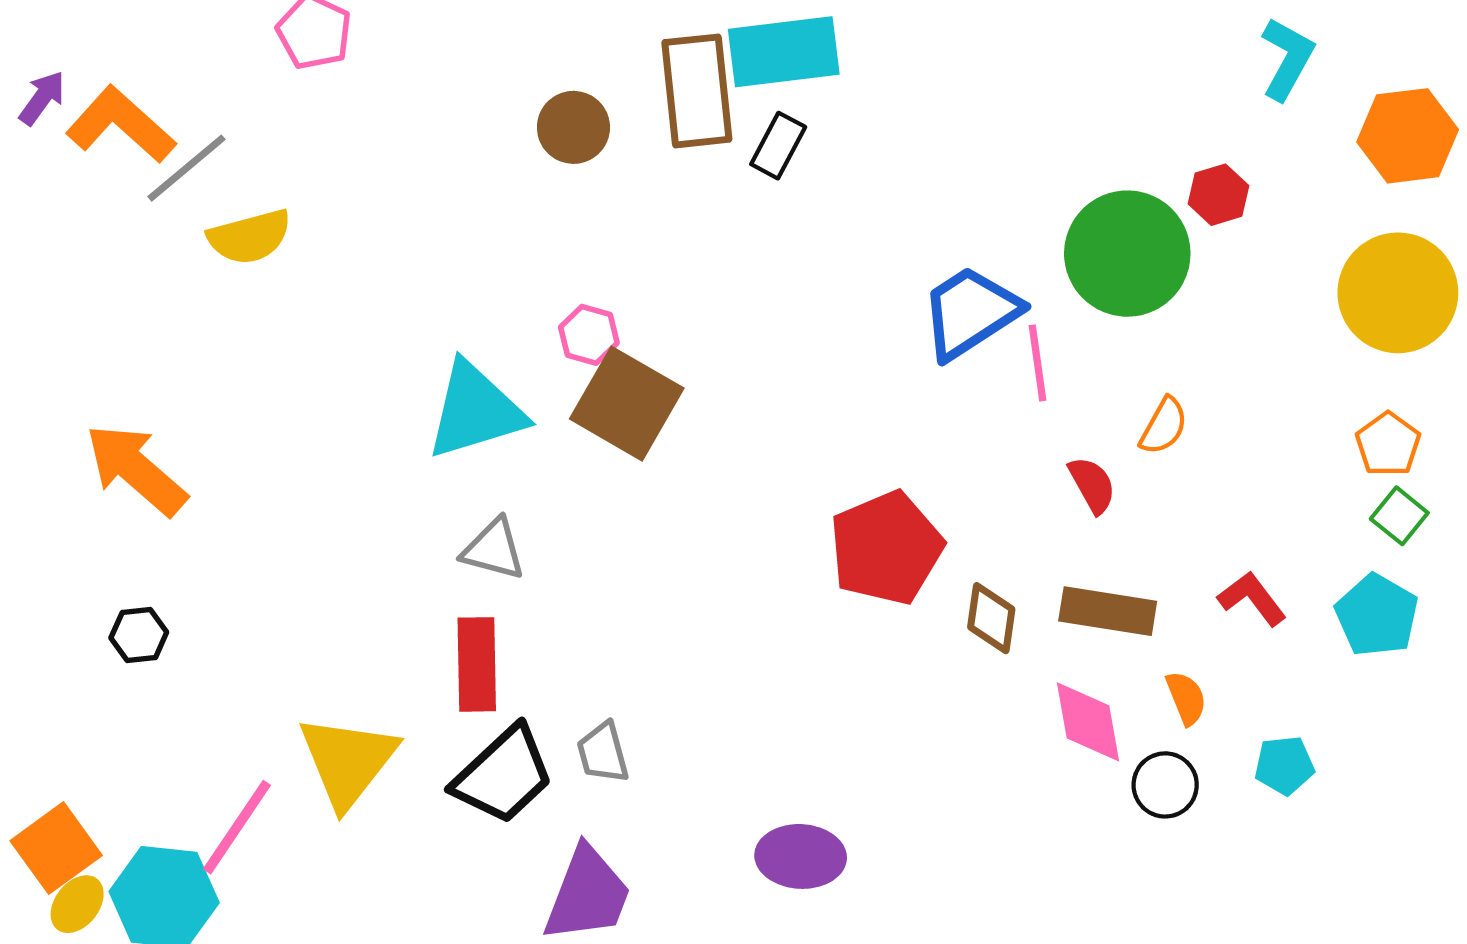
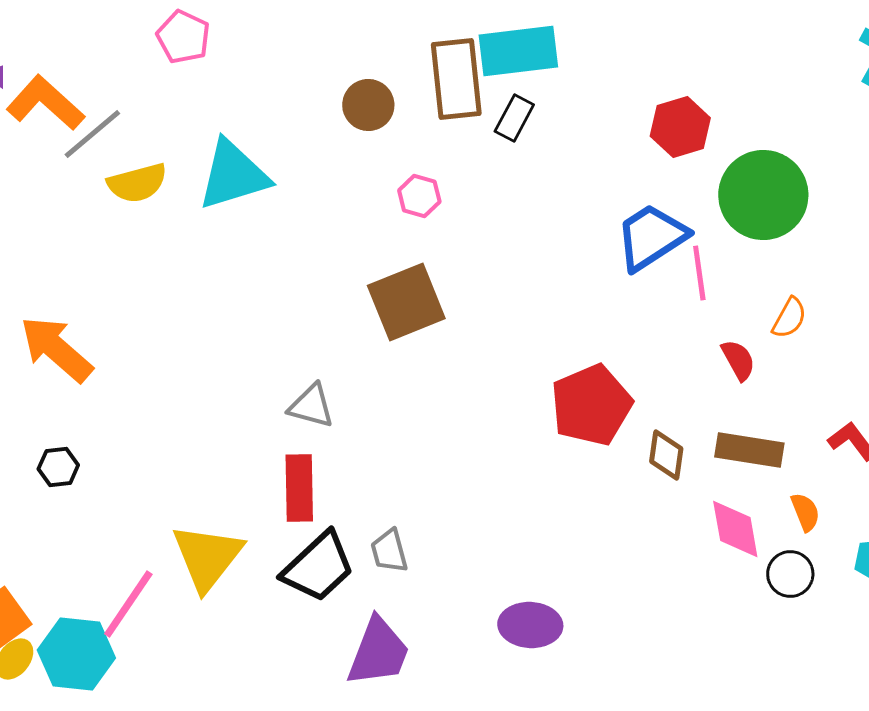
red hexagon: (1218, 195) -> (680, 127), moved, size x1.4
pink hexagon: (589, 335) -> (419, 196), moved
brown square: (627, 404) -> (406, 302), turned 38
cyan triangle: (475, 411) -> (233, 175), moved

